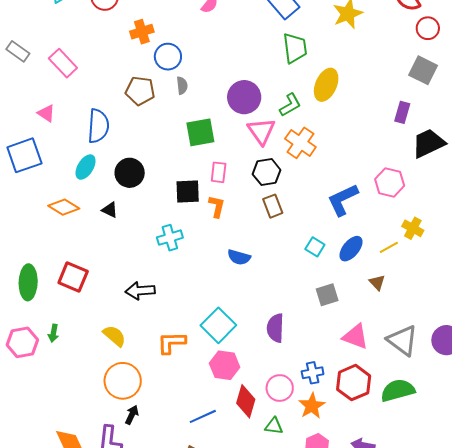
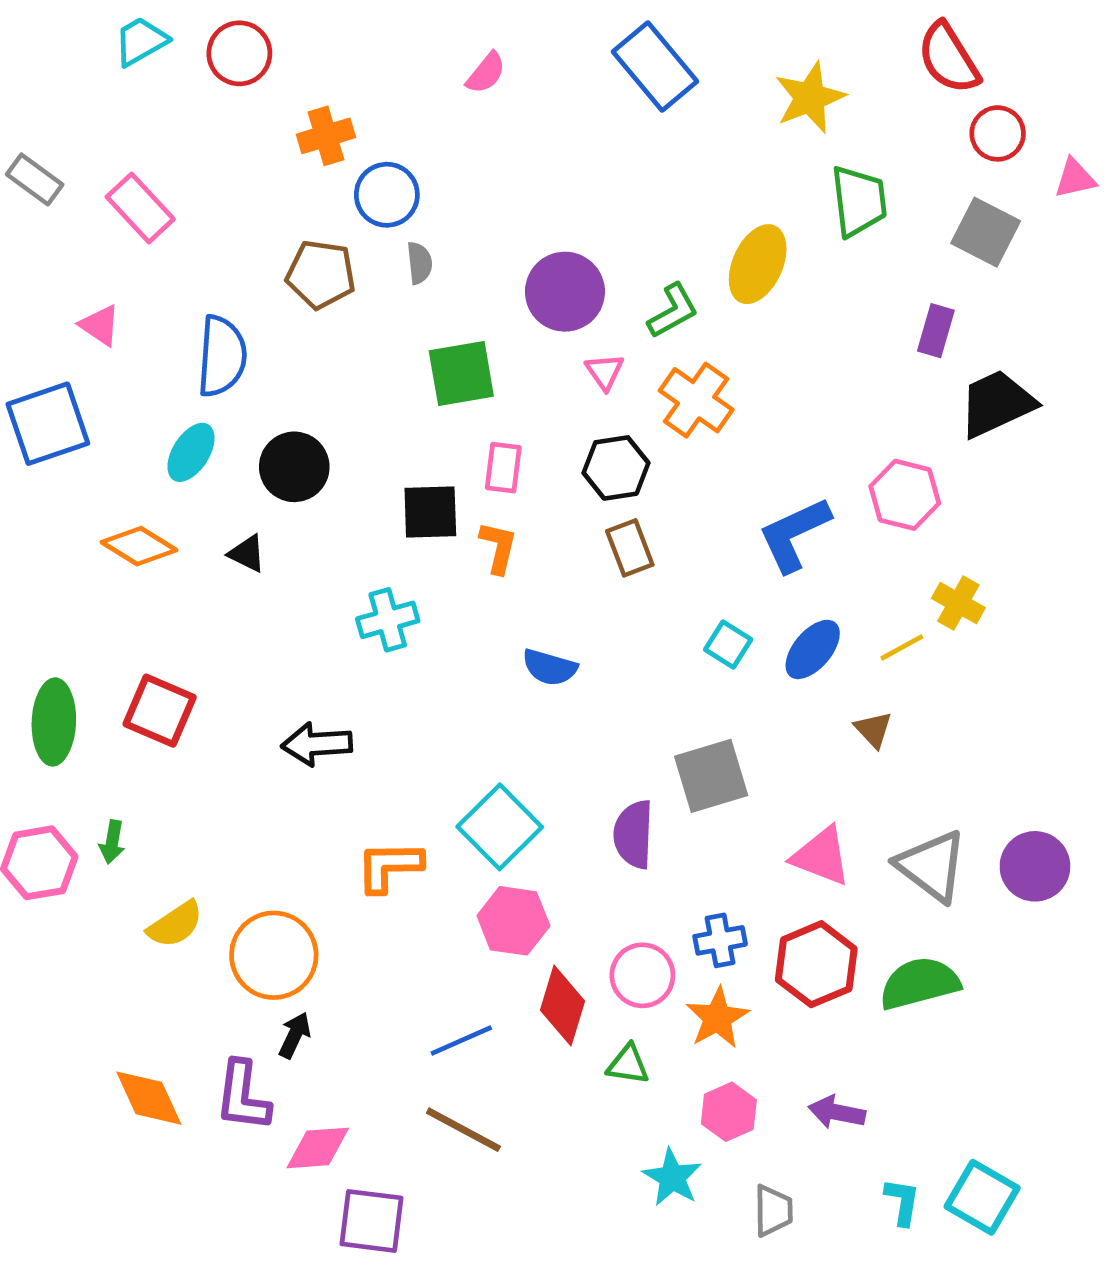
green trapezoid: (295, 48) -> (859, 201), moved
pink triangle: (261, 131) -> (605, 372), size x0.6
gray square: (327, 295) -> (711, 776), moved, size x1.4
yellow semicircle: (114, 336) -> (175, 924), moved, turned 105

